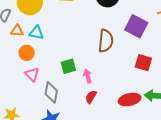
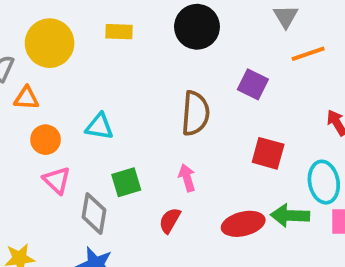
purple square: (136, 26) -> (253, 84), size x0.7
cyan triangle: (36, 33) -> (99, 126), moved
green square: (68, 66) -> (126, 182), moved
pink arrow: (88, 76) -> (187, 178), moved

